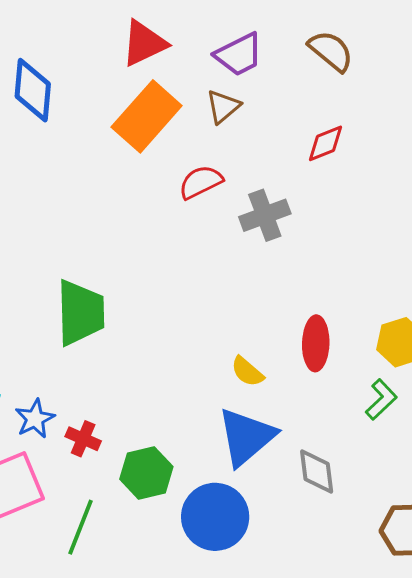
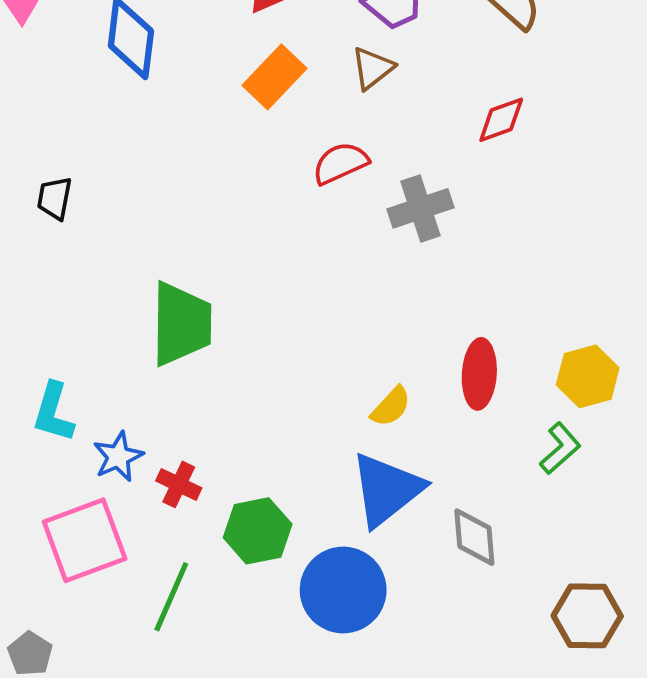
orange rectangle: (147, 116) -> (275, 77), size x0.7
yellow semicircle: (247, 372) -> (391, 407), turned -90

